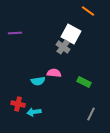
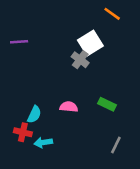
white square: (71, 34) -> (90, 43), turned 30
pink semicircle: (54, 73) -> (69, 107), moved
cyan semicircle: (38, 81) -> (34, 114), moved, turned -56

